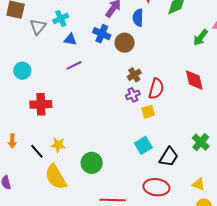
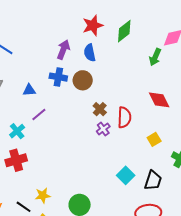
cyan cross: (61, 18) -> (17, 131), moved
yellow square: (148, 112) -> (154, 139), moved

